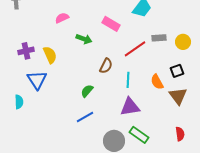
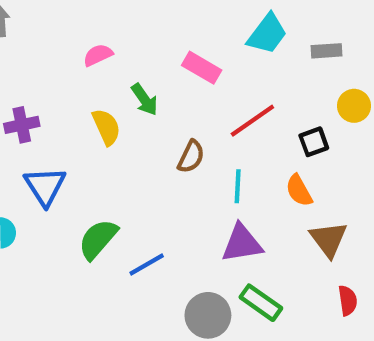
gray rectangle: (159, 38) -> (326, 51), moved
green arrow: (84, 39) -> (144, 99), turned 35
yellow semicircle: (50, 55) -> (106, 127), moved
black square: (177, 71) -> (314, 142), moved
green semicircle: (87, 91) -> (98, 239), moved, size x1.5
brown triangle: (178, 96) -> (329, 239), moved

